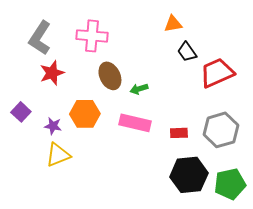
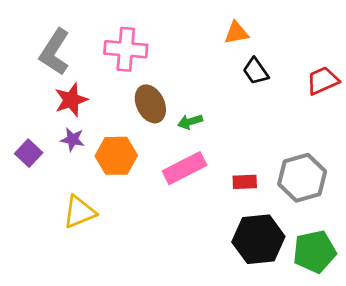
red trapezoid: (217, 73) -> (323, 81), moved, size x0.7
pink rectangle: (135, 123) -> (185, 168), turned -40
purple star: (53, 126) -> (72, 139), moved

